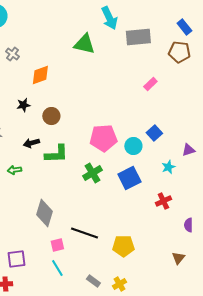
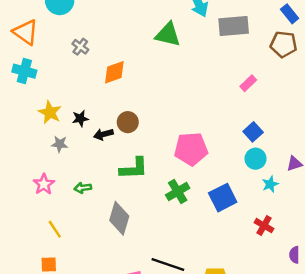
black star: (23, 105) -> (80, 119), moved
blue square: (154, 133) -> (253, 132), moved
black arrow: (31, 143) -> (103, 134), moved
cyan circle: (133, 146) -> (256, 159), moved
red cross: (163, 201) -> (264, 226), turned -35
gray diamond: (44, 213) -> (119, 218), moved

